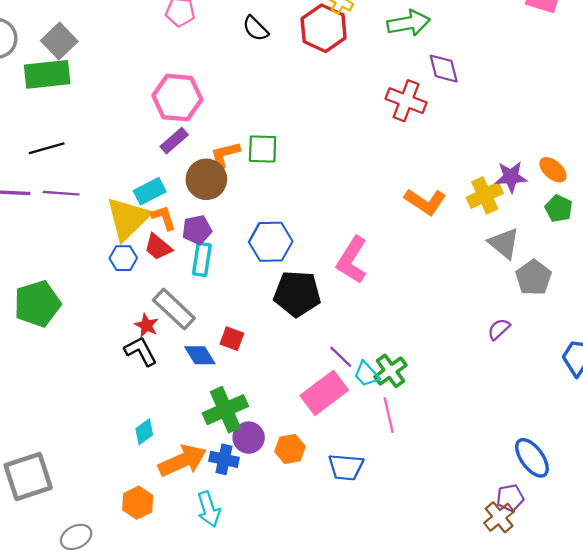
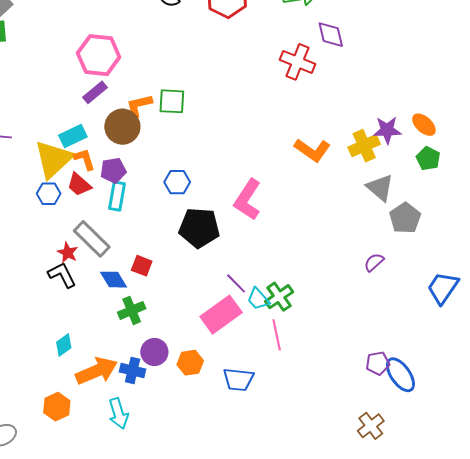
blue hexagon: (271, 242) -> (177, 182), size x0.7
green cross: (225, 410) -> (132, 310), moved, size x0.7
purple pentagon: (510, 498) -> (378, 363), moved

